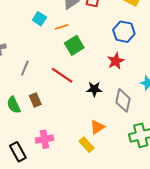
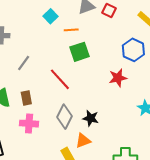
black star: (94, 89) -> (91, 118), moved
gray diamond: (123, 100) -> (64, 117), moved
pink cross: (44, 139) -> (29, 124), moved

